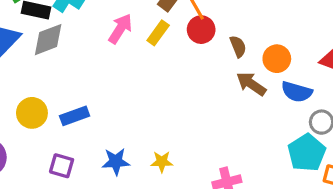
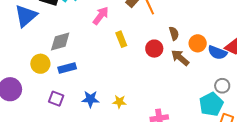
red circle: (201, 30) -> (154, 49), moved
yellow rectangle: (158, 33) -> (121, 39), moved, turned -63
gray diamond: (48, 40) -> (60, 42), moved
blue semicircle: (297, 92) -> (217, 53), moved

